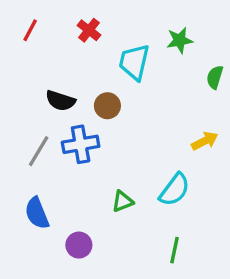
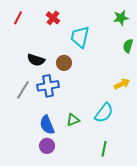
green star: (180, 40) -> (121, 18), moved
blue semicircle: (37, 213) -> (47, 125), moved

